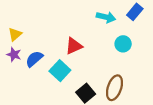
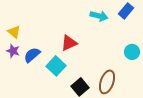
yellow triangle: (15, 34) -> (14, 32), turned -40
cyan circle: (123, 44) -> (132, 52), moved

